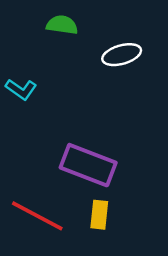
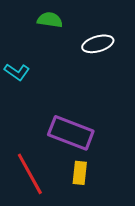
red line: (37, 216) -> (30, 174), turned 33

